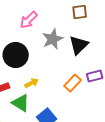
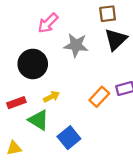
gray star: (53, 39) -> (76, 45), turned 30
black triangle: (79, 45) -> (116, 39), moved

